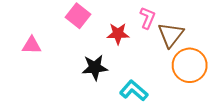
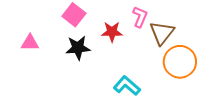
black star: (95, 67) -> (78, 48), moved

